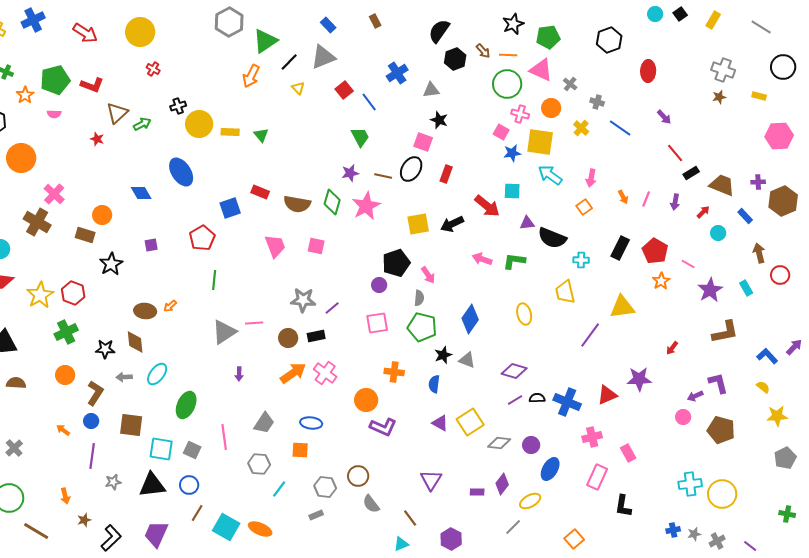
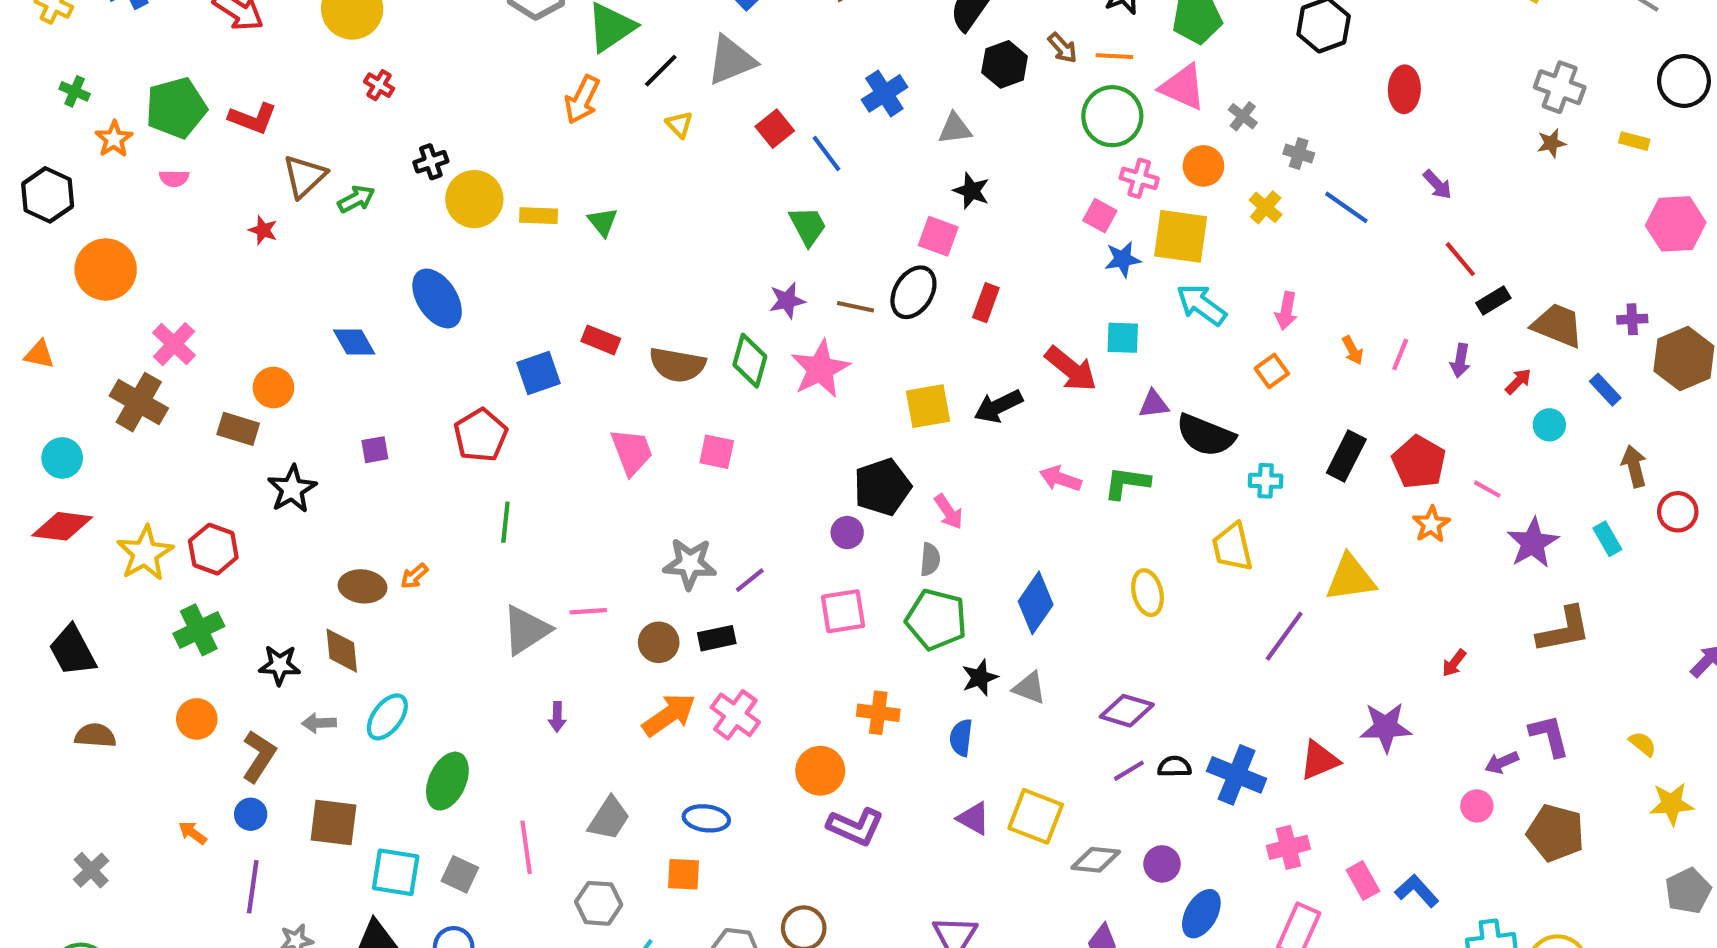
blue L-shape: (767, 356) -> (1417, 891), moved
yellow square: (470, 422) -> (1036, 816), turned -36

